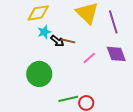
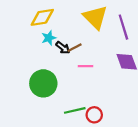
brown line: (68, 41) -> (75, 48), turned -40
pink line: (89, 58) -> (86, 66), moved, turned 40

